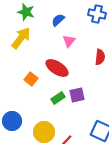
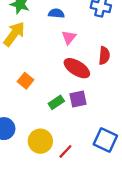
blue semicircle: (58, 20) -> (56, 13), turned 48
red ellipse: (57, 68) -> (77, 68), moved

